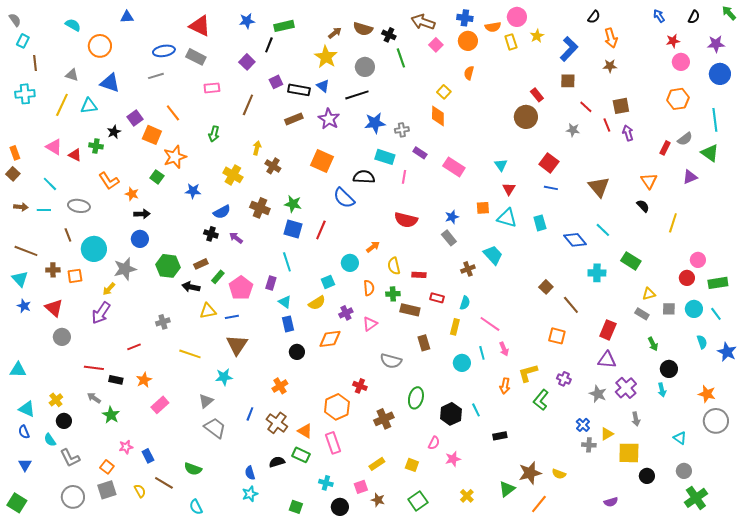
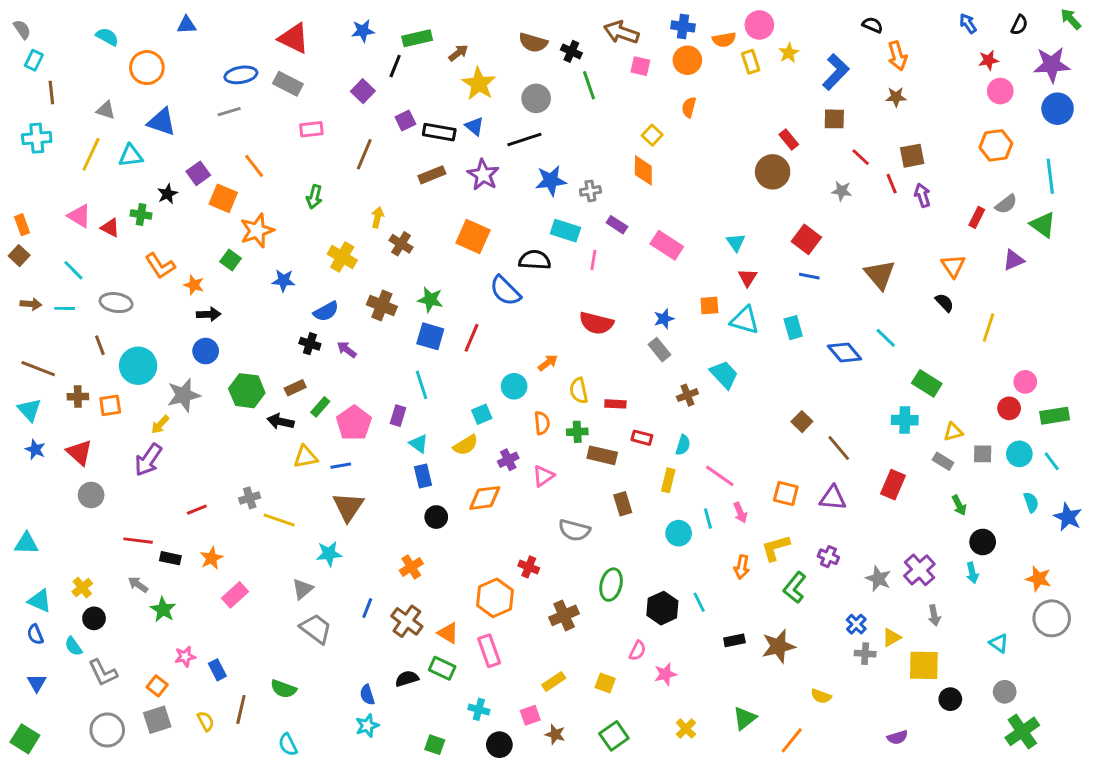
black semicircle: (594, 17) -> (872, 25), turned -104
brown arrow: (335, 33) -> (458, 53), moved
purple star: (716, 44) -> (1052, 65), size x1.4
pink square: (436, 45) -> (640, 66), turned -32
cyan cross: (597, 273) -> (905, 420), moved
gray cross: (163, 322) -> (250, 498), moved
orange square: (557, 336) -> (786, 494), moved
purple triangle: (607, 360) -> (833, 498), moved
brown star: (530, 473) -> (778, 646), moved
brown line: (164, 483) -> (241, 709), turned 72

